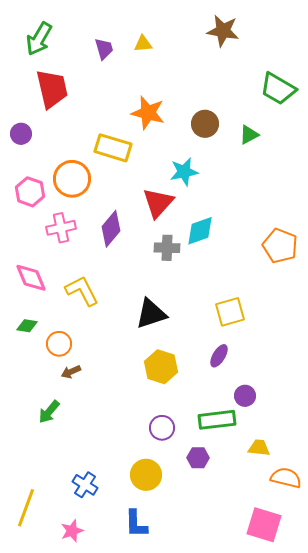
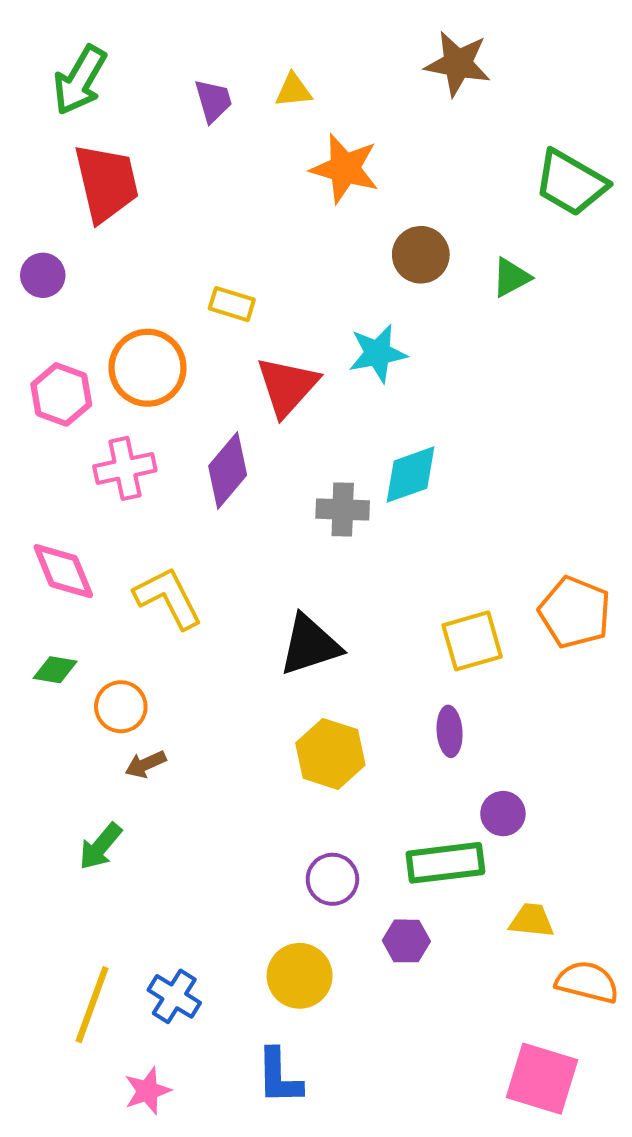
orange star: (148, 113) -> (345, 168), moved
yellow rectangle: (113, 148) -> (232, 304), size x0.6
red triangle: (158, 203) -> (287, 386), moved
orange pentagon: (280, 246) -> (575, 612), moved
purple ellipse: (219, 356) -> (450, 731), turned -35
yellow line: (26, 508) -> (92, 1005), moved

